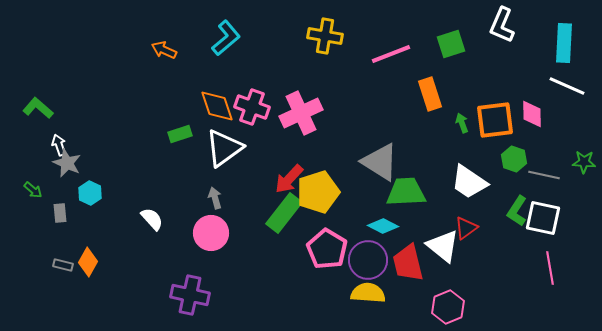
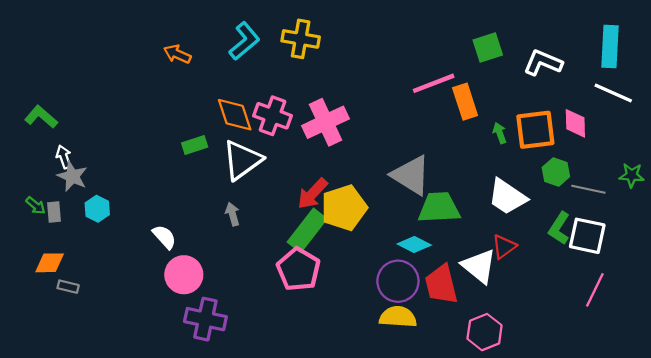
white L-shape: (502, 25) -> (543, 63), moved, turned 90
yellow cross: (325, 36) -> (301, 39), moved
pink line: (391, 54) -> (434, 83), moved
gray rectangle: (60, 213) -> (54, 212), moved
pink circle: (211, 233) -> (184, 275), moved
pink pentagon: (327, 249) -> (298, 269), moved
orange diamond: (88, 262) -> (50, 263), moved, turned 60
pink line: (550, 268) -> (595, 290), turned 36

